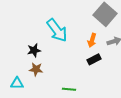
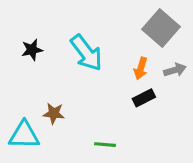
black star: (34, 50) -> (32, 50), moved
cyan triangle: (17, 83) -> (24, 135), size x1.5

